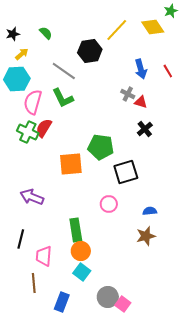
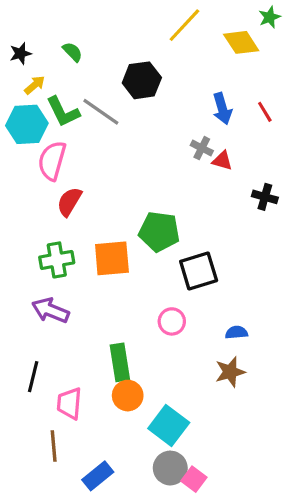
yellow line: (117, 30) -> (184, 25), moved
green L-shape: (63, 98) -> (63, 112), moved
black cross: (145, 129) -> (265, 197), moved, turned -35
green cross: (28, 132) -> (57, 260), moved, turned -35
cyan square: (82, 272) -> (169, 425), moved, size x1.4
blue rectangle: (62, 302) -> (98, 476), turned 30

